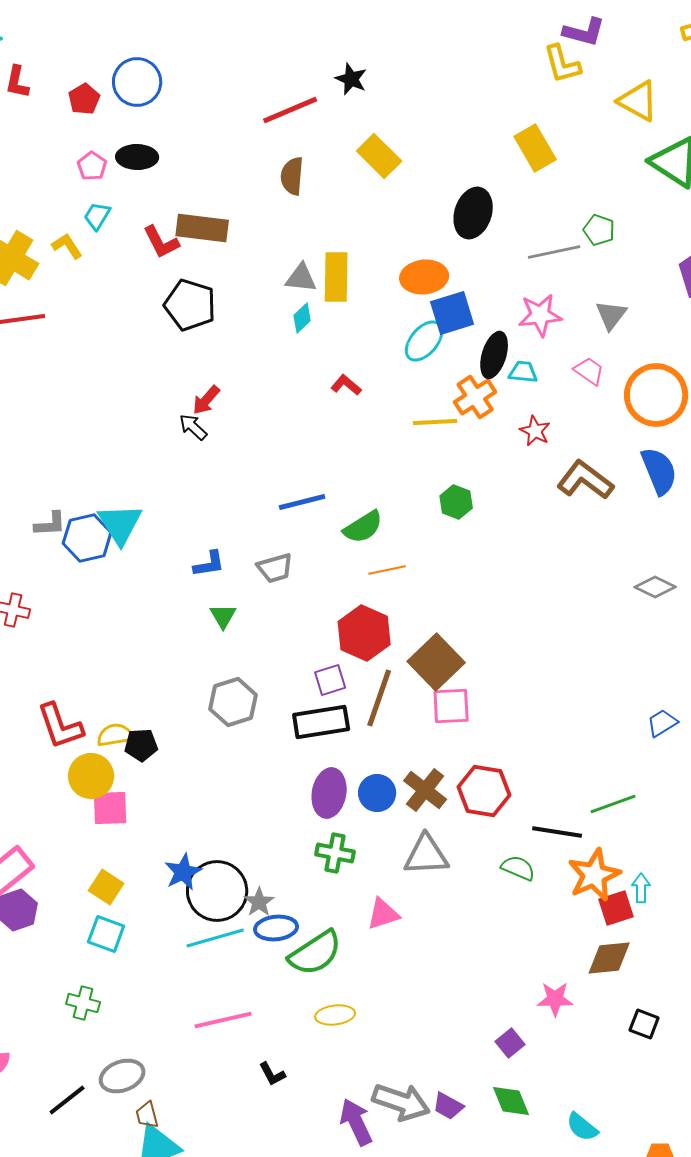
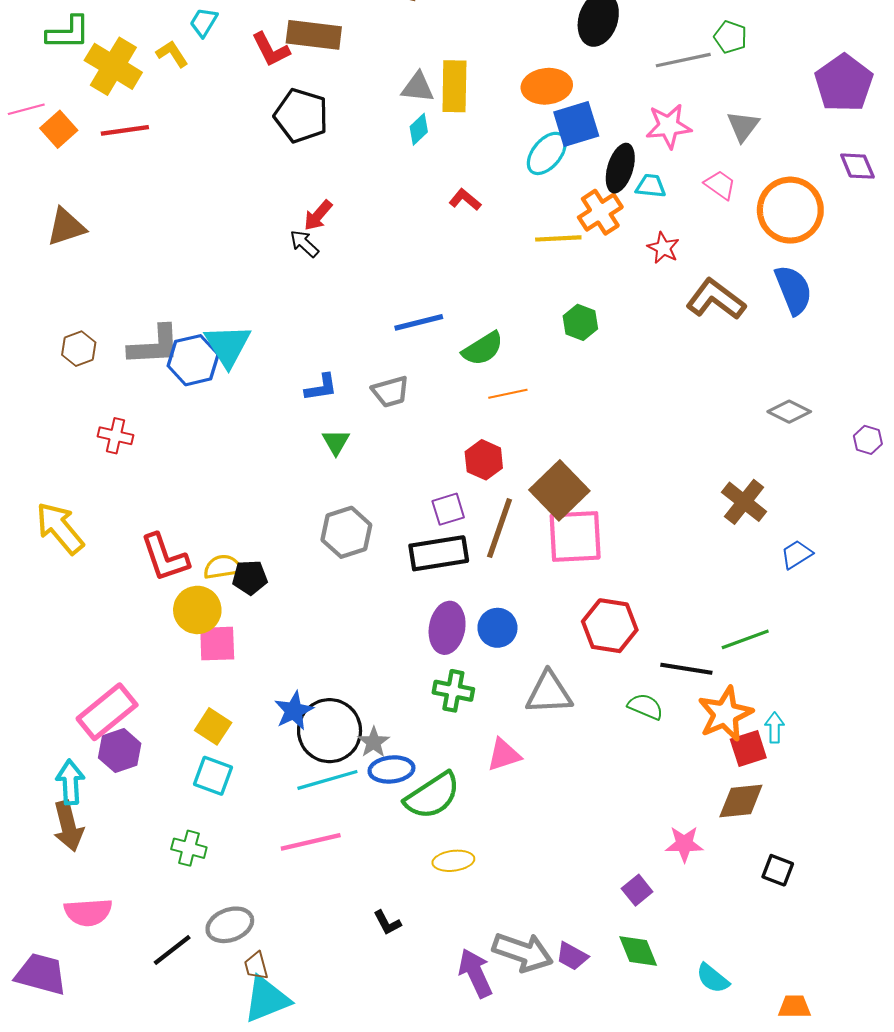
gray L-shape: (50, 524) -> (154, 345), size x1.6
red hexagon: (364, 633) -> (484, 460), size x0.7
pink square: (451, 706) -> (575, 536), size x1.4
brown cross: (425, 790) -> (744, 502), moved
pink line: (223, 1020) -> (311, 842), moved

